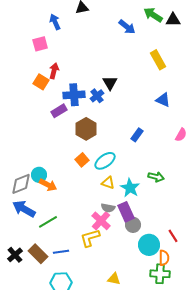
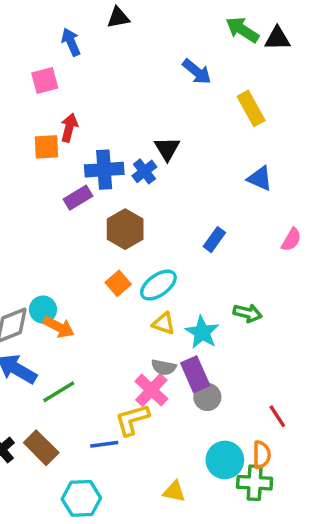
blue arrow: (127, 27) -> (197, 72), moved
orange square: (41, 82) -> (46, 147), turned -35
cyan circle: (149, 245) -> (225, 460), moved
blue line: (61, 252) -> (104, 444), moved

